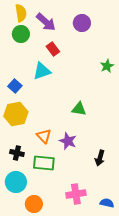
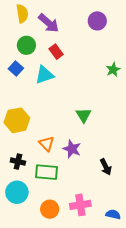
purple circle: (82, 23) -> (97, 21), moved
green circle: (21, 34) -> (26, 45), moved
blue square: (15, 86) -> (16, 69), moved
green triangle: (79, 109) -> (84, 115), turned 49
black arrow: (100, 158) -> (106, 167), turned -42
orange circle: (34, 204) -> (50, 209), moved

